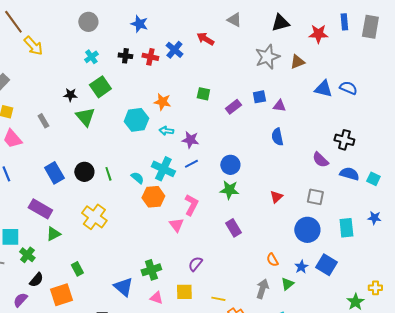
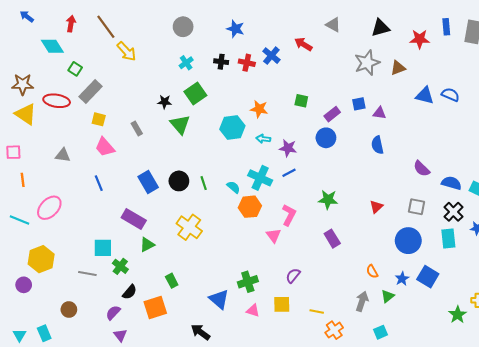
black cross: (344, 140) -> (453, 212), moved, turned 30
blue circle: (230, 165) -> (326, 138), moved

